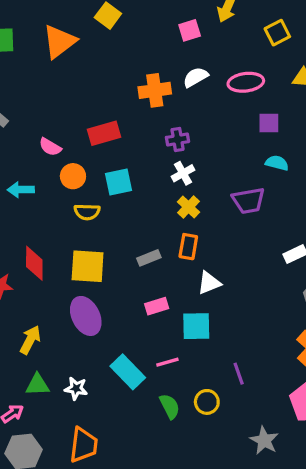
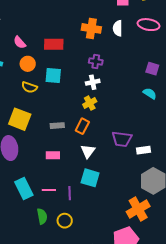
white semicircle: (195, 77) -> (118, 28), turned -77
pink ellipse: (246, 82) -> (149, 25), moved
purple trapezoid: (248, 201) -> (122, 139), moved
white triangle: (209, 283) -> (88, 151), turned -49
cyan square: (196, 326) -> (90, 178), moved
purple line: (239, 374) -> (70, 193), moved

